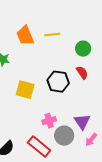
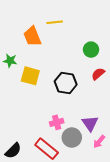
yellow line: (52, 35) -> (55, 22), moved
red semicircle: (82, 73) -> (98, 74), moved, turned -96
yellow square: (25, 90) -> (30, 76), moved

